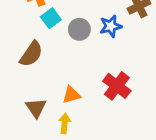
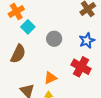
blue star: (111, 26) -> (87, 40), moved
gray circle: (79, 29) -> (54, 39), moved

